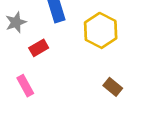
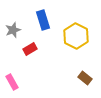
pink rectangle: (25, 86) -> (12, 82), moved

